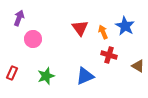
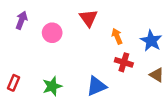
blue star: (125, 26) -> (151, 41), moved
red triangle: (80, 28) -> (89, 18), moved
pink circle: (33, 39) -> (52, 33), moved

